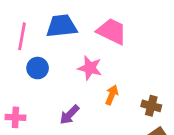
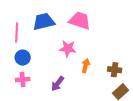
blue circle: (38, 68) -> (23, 58), moved
pink cross: (15, 117) -> (23, 80), moved

